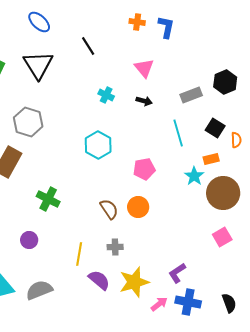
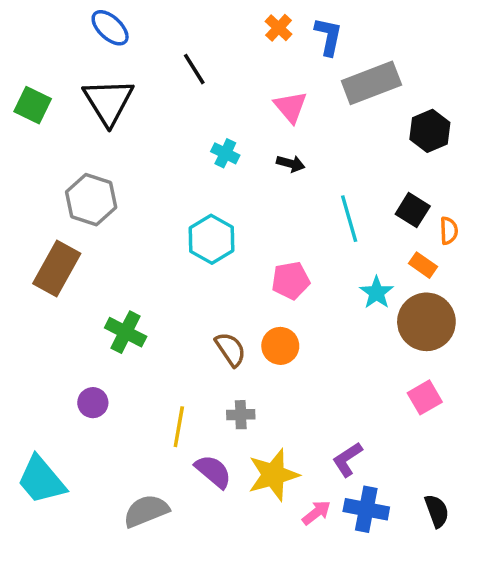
orange cross: (137, 22) -> (279, 28), turned 35
gray rectangle: (191, 95) -> (371, 83), moved, size x1.5
orange rectangle: (211, 159) -> (423, 265), moved, turned 49
gray semicircle: (39, 290) -> (146, 511), moved

